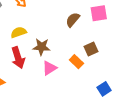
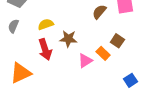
brown square: (91, 49) -> (117, 41), turned -32
pink triangle: (49, 68) -> (85, 61), moved

